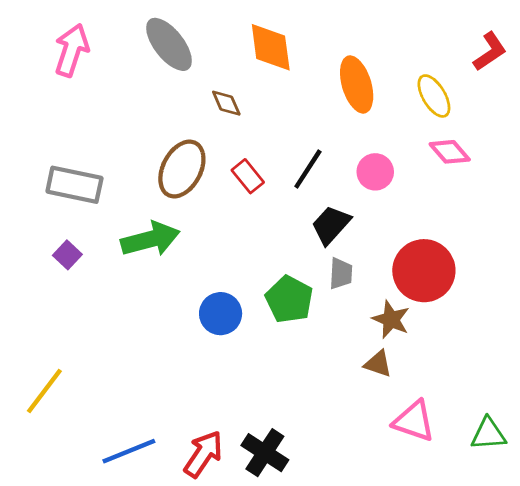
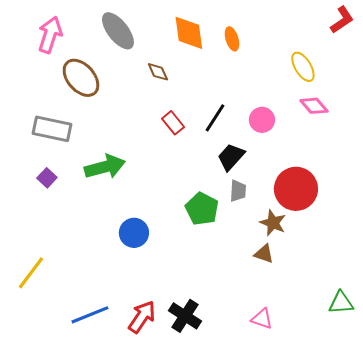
red L-shape: (490, 52) -> (342, 20), moved
orange ellipse: (357, 84) -> (232, 39), moved, size x0.6
brown ellipse: (182, 169) -> (81, 78), moved, turned -69
blue circle: (221, 314) -> (134, 233), moved
pink triangle: (414, 421) -> (262, 319), moved, size x0.7

